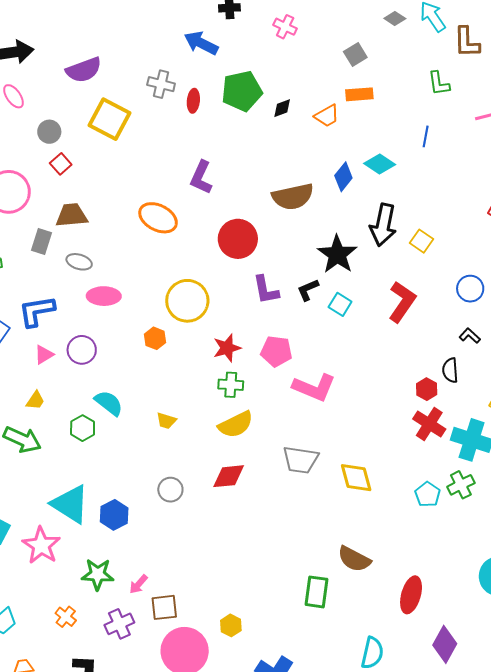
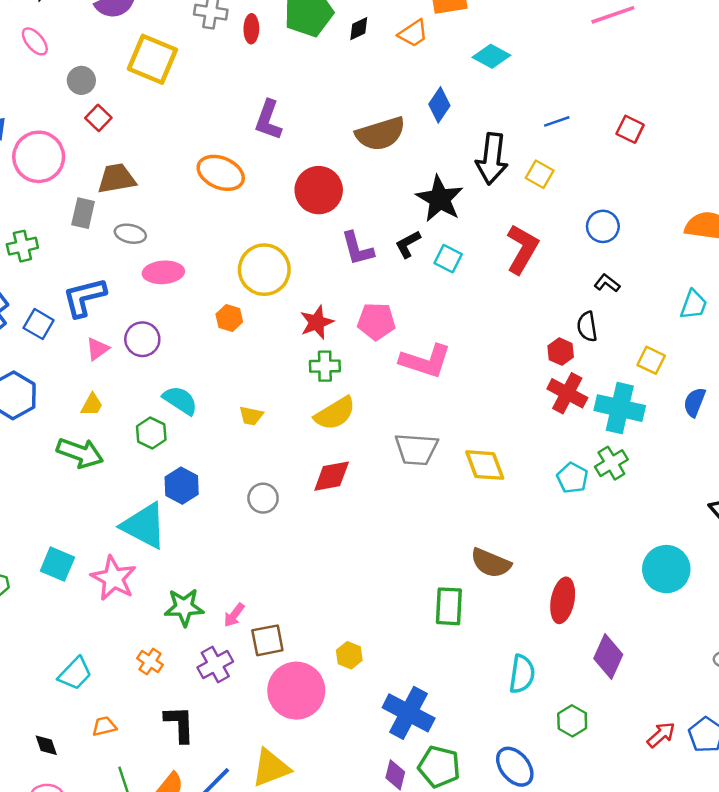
blue line: (426, 136) -> (557, 121), moved, turned 65
cyan diamond: (380, 164) -> (491, 56), moved
blue hexagon: (114, 515) -> (182, 486), moved

